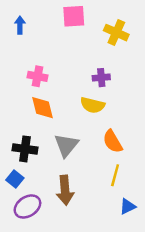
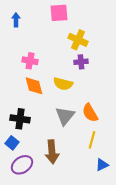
yellow cross: (116, 33) -> (78, 40), moved
yellow semicircle: (93, 105) -> (63, 84), moved
gray triangle: (66, 145) -> (65, 116), moved

